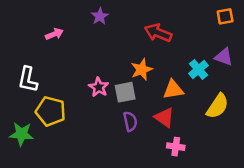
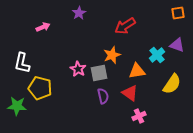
red arrow: (158, 33) -> (125, 26), turned -55
pink cross: (176, 147) -> (139, 116), turned -32

